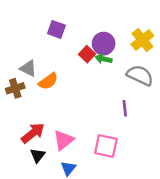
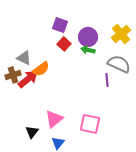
purple square: (56, 29) -> (60, 25), moved
red square: (87, 54) -> (64, 44), moved
purple line: (125, 108) -> (107, 80), moved
red arrow: (33, 133) -> (28, 79), moved

